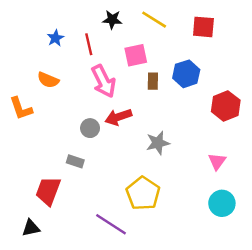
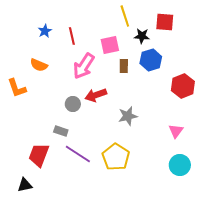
black star: (112, 20) -> (142, 36), moved
yellow line: (154, 20) -> (125, 16), turned 40
pink arrow: (104, 81) -> (84, 66), turned 60
purple line: (111, 224) -> (78, 154), moved

